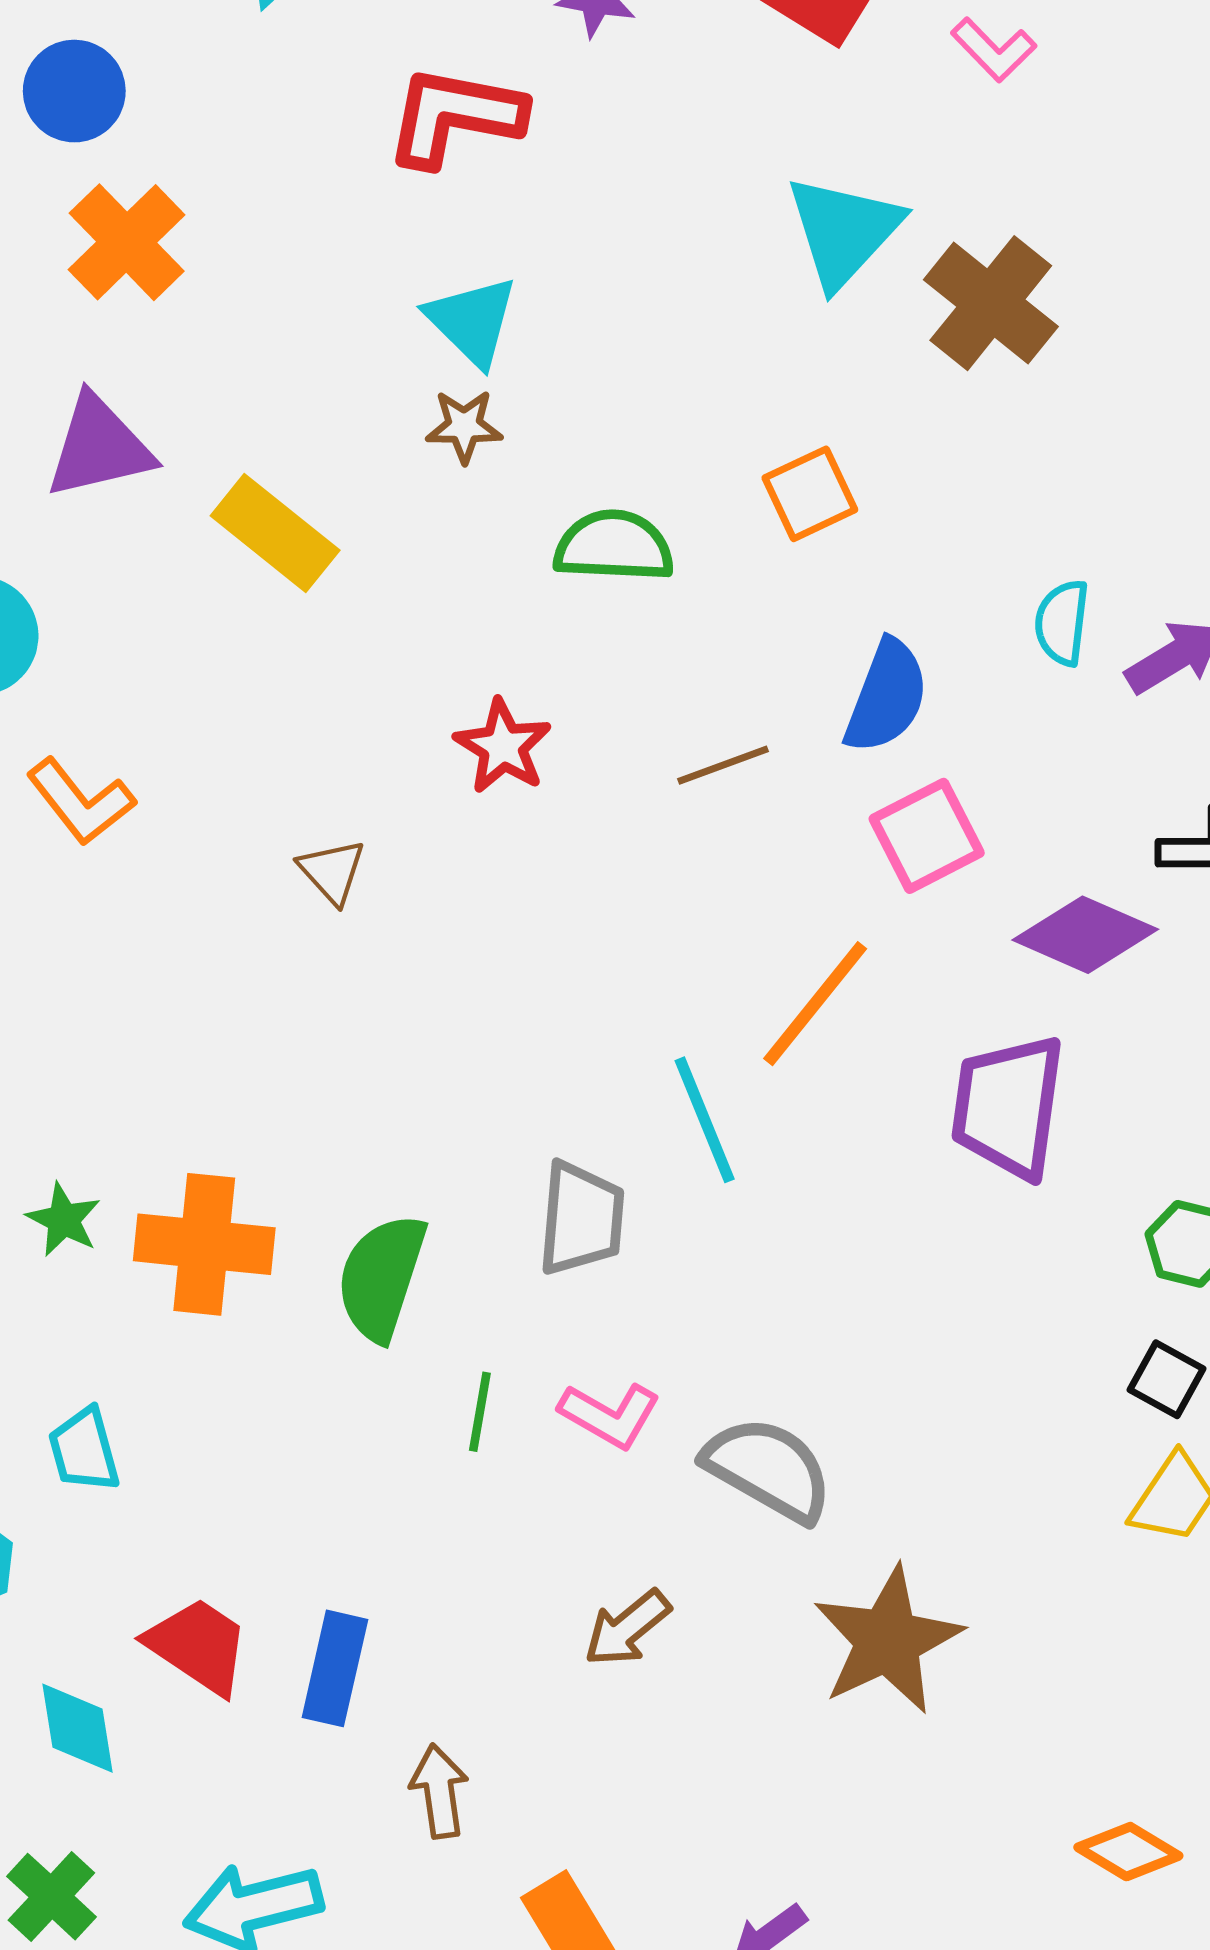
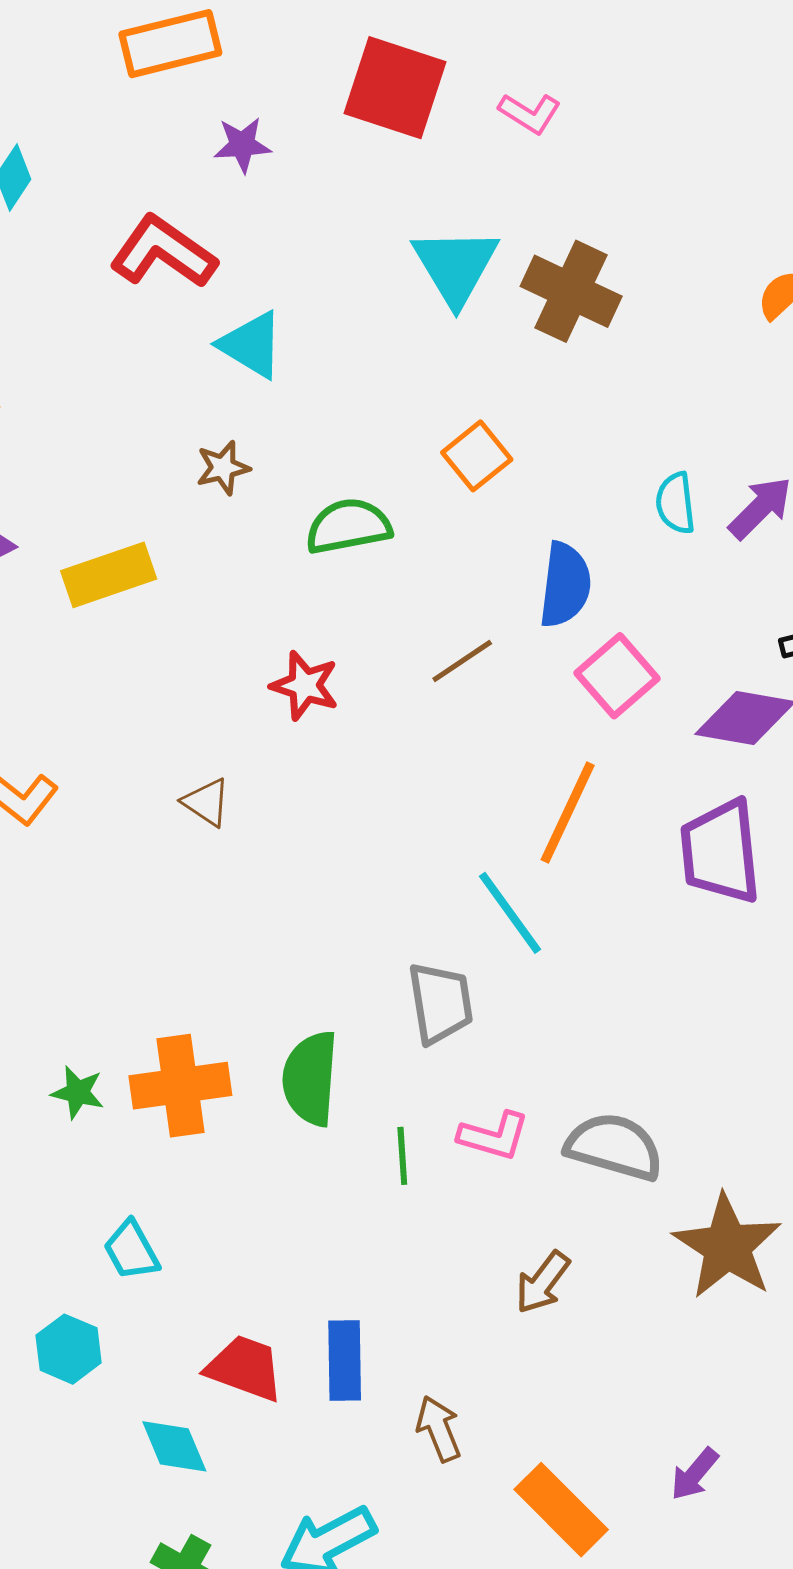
red L-shape: (455, 116) -> (163, 252), turned 38
cyan triangle: (472, 321) -> (251, 345), moved
yellow rectangle: (275, 533) -> (109, 575), turned -44

